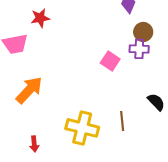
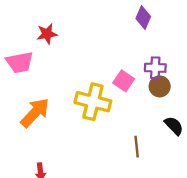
brown circle: (143, 32) -> (160, 86), moved
yellow cross: (82, 128) -> (93, 102), moved

